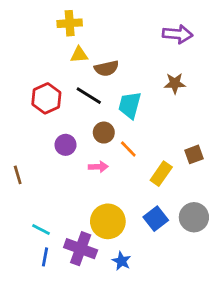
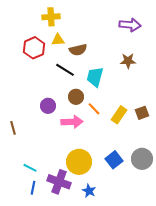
red hexagon: (46, 98) -> (34, 48), moved
pink arrow: (98, 167) -> (72, 122), size x1.5
yellow rectangle: (161, 174) -> (119, 115), moved

